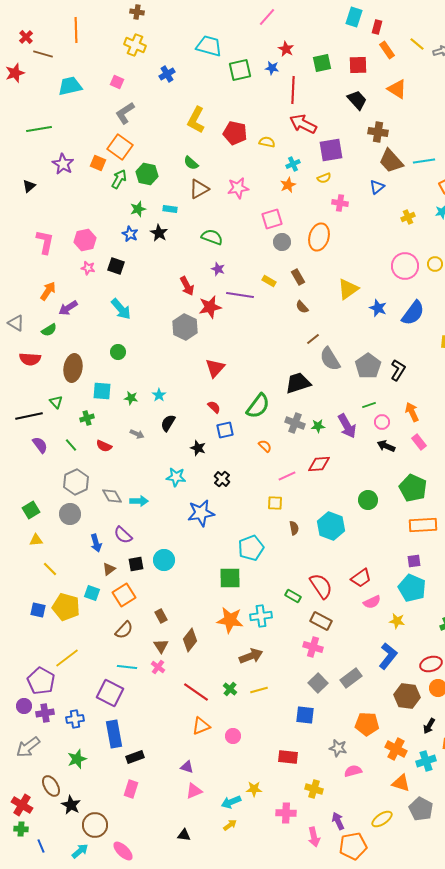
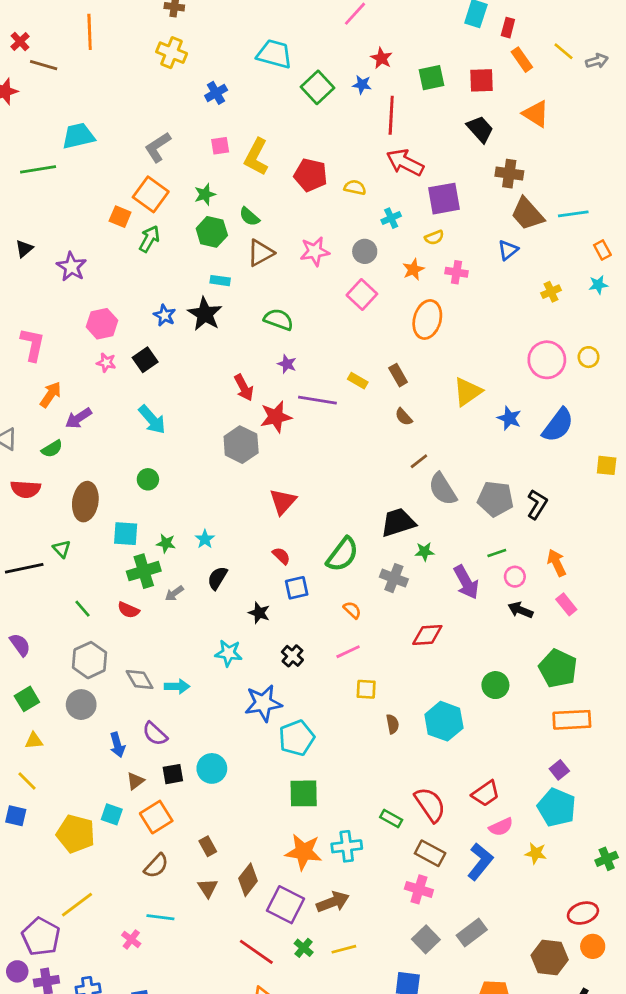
green square: (240, 70) -> (317, 87), turned -30
pink square: (117, 82) -> (220, 146), moved, turned -32
cyan trapezoid: (70, 86) -> (78, 136), moved
purple star: (63, 164) -> (71, 267), moved
green hexagon: (147, 174) -> (212, 232), moved
orange star: (288, 185) -> (413, 269), moved
green star: (138, 209) -> (205, 194), moved
pink square: (272, 219) -> (362, 294), turned -30
black star: (159, 233) -> (205, 314), size x1.4
pink L-shape: (45, 242) -> (33, 345), moved
gray circle: (282, 242) -> (365, 251), moved
black square: (116, 266) -> (145, 360), turned 36
gray pentagon: (368, 366) -> (495, 499), turned -30
green cross: (87, 418) -> (144, 571), moved, size x1.6
green star: (318, 426) -> (425, 552), moved
gray arrow: (137, 434) -> (174, 593), turned 120
purple semicircle: (40, 445) -> (20, 645), moved
pink line: (287, 476) -> (348, 652), moved
cyan pentagon: (251, 548) -> (297, 738), moved
purple square: (414, 561) -> (559, 770), turned -32
yellow line: (50, 569) -> (27, 781), moved
blue square: (38, 610) -> (16, 816), moved
blue L-shape: (388, 656) -> (480, 862), moved
pink cross: (158, 667) -> (131, 939), moved
purple square: (110, 693) -> (286, 905), moved

